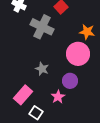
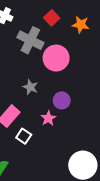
orange star: (87, 32) -> (81, 25), moved
pink circle: (78, 54) -> (56, 58), moved

